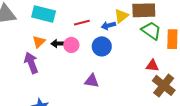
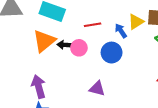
blue arrow: (108, 26) -> (121, 31), turned 64
orange triangle: (39, 42) -> (44, 41), size x1.6
purple arrow: (31, 63) -> (39, 87), moved

